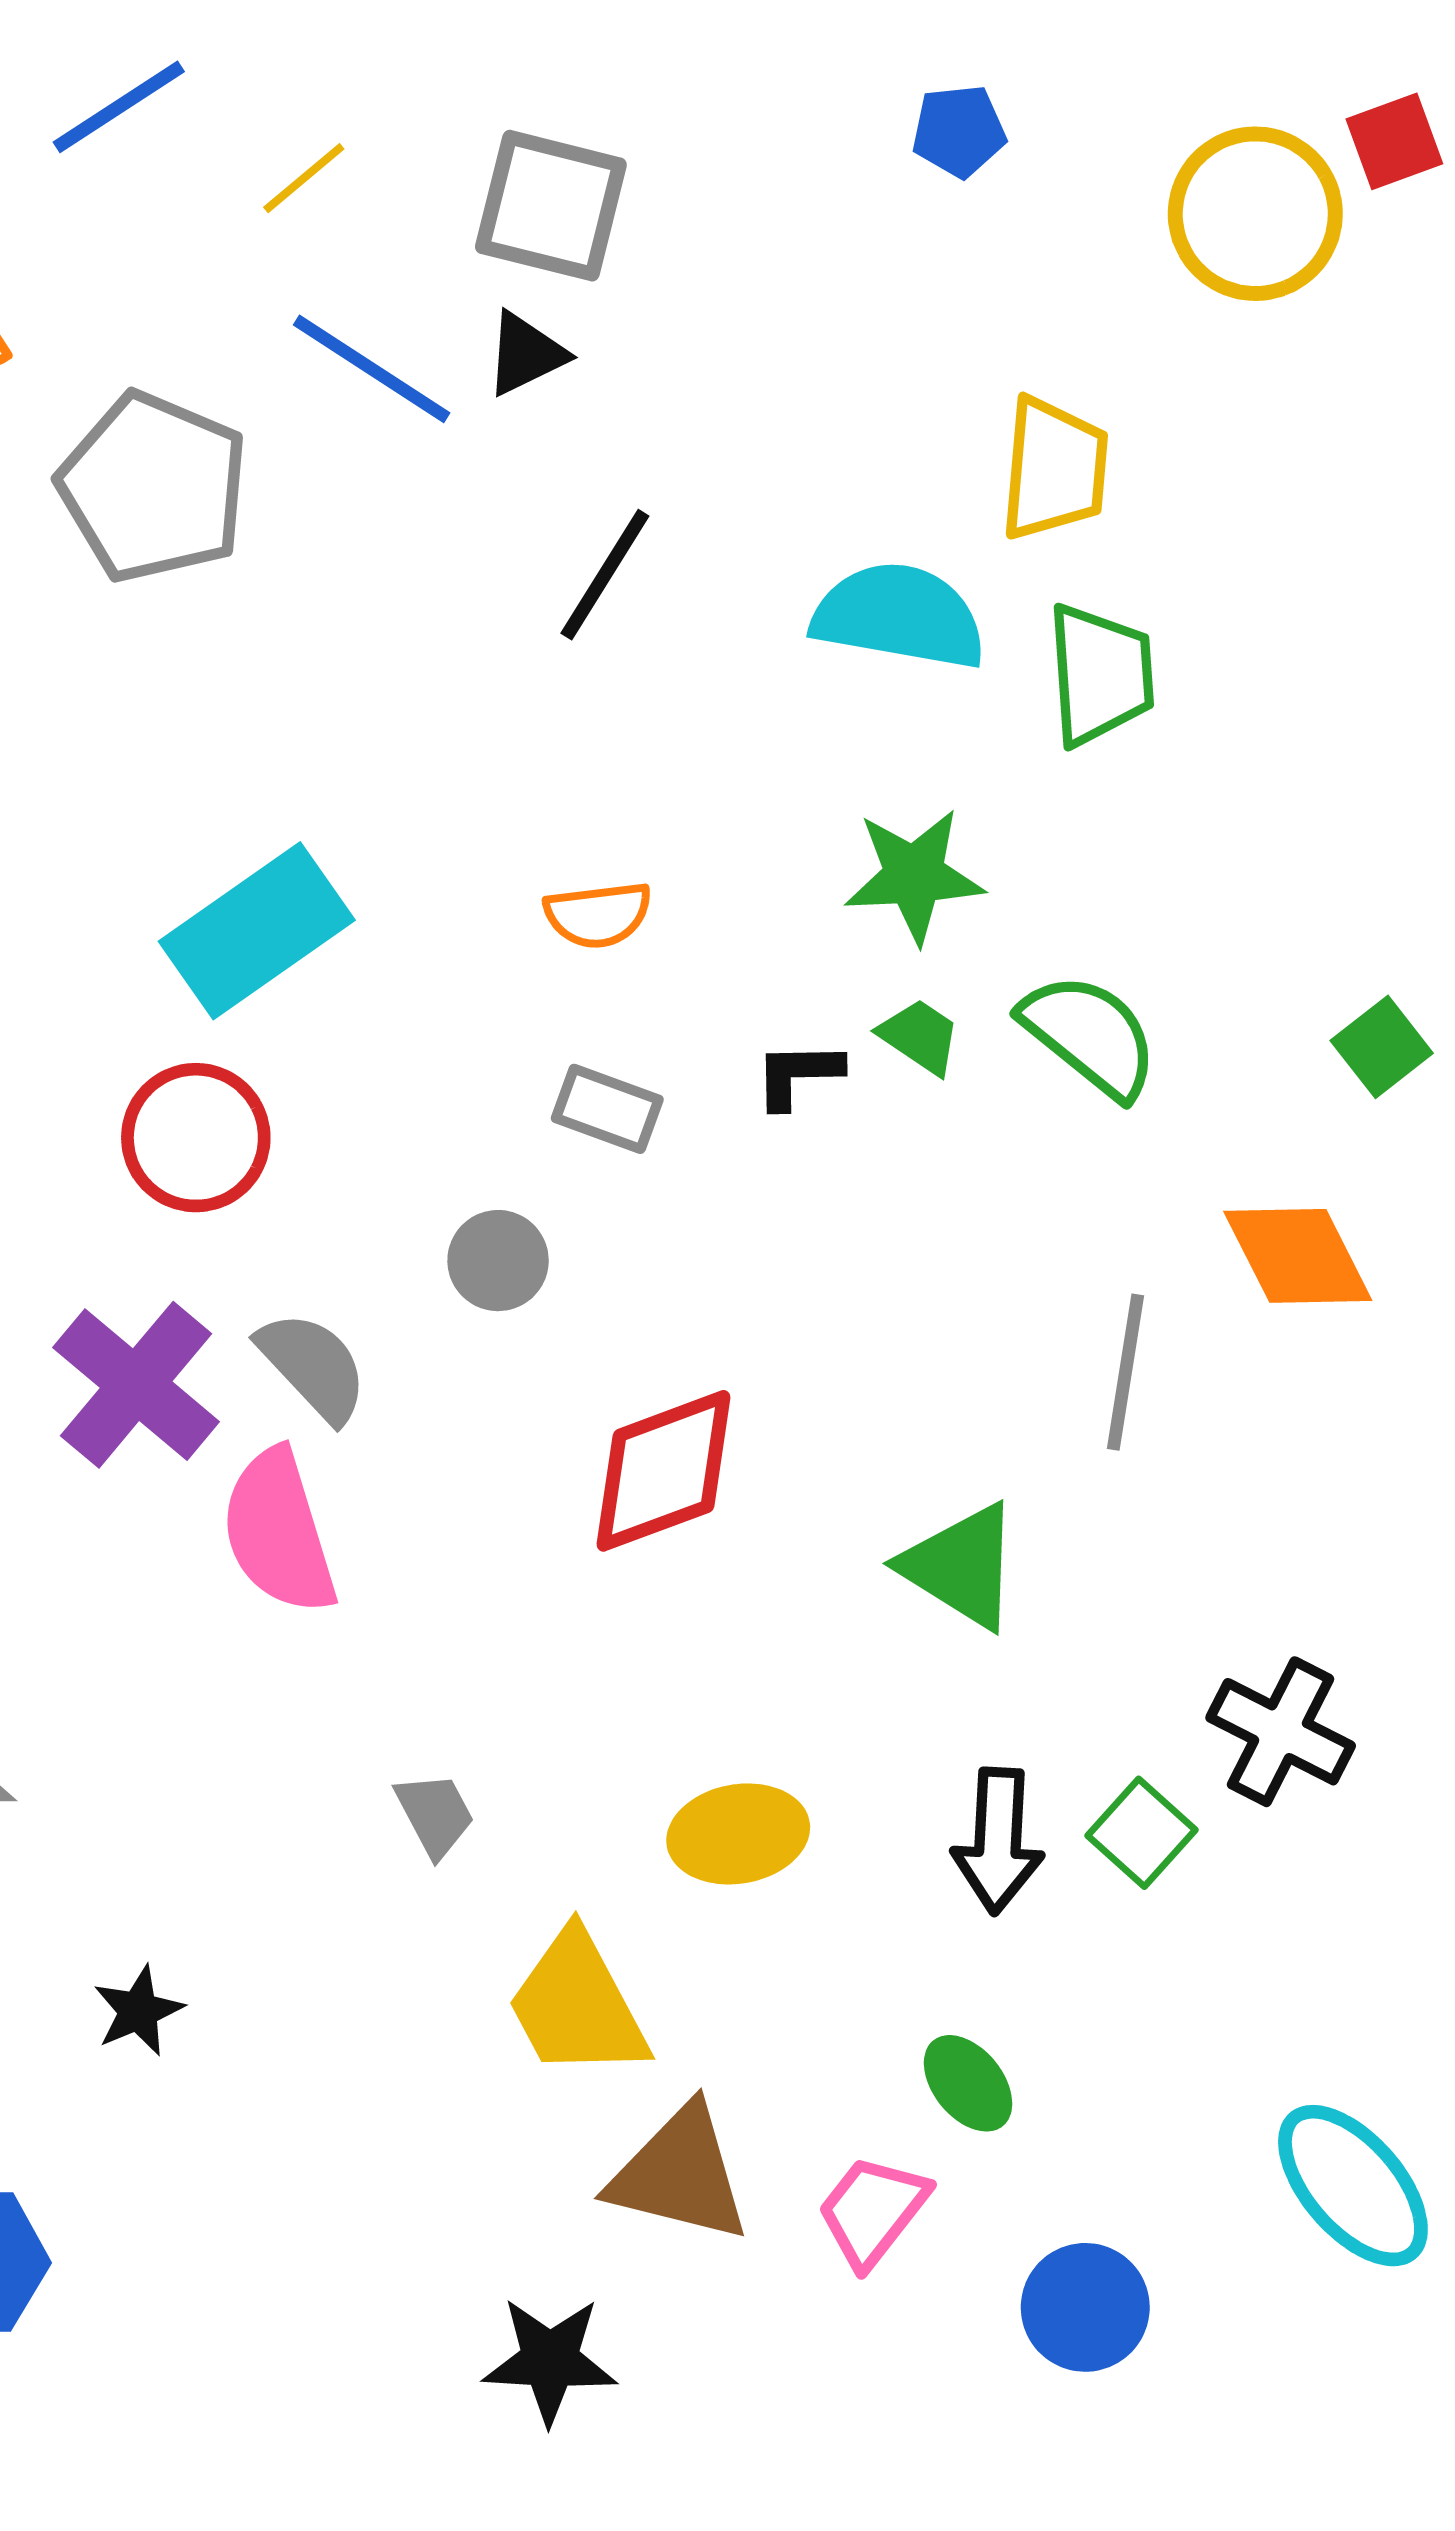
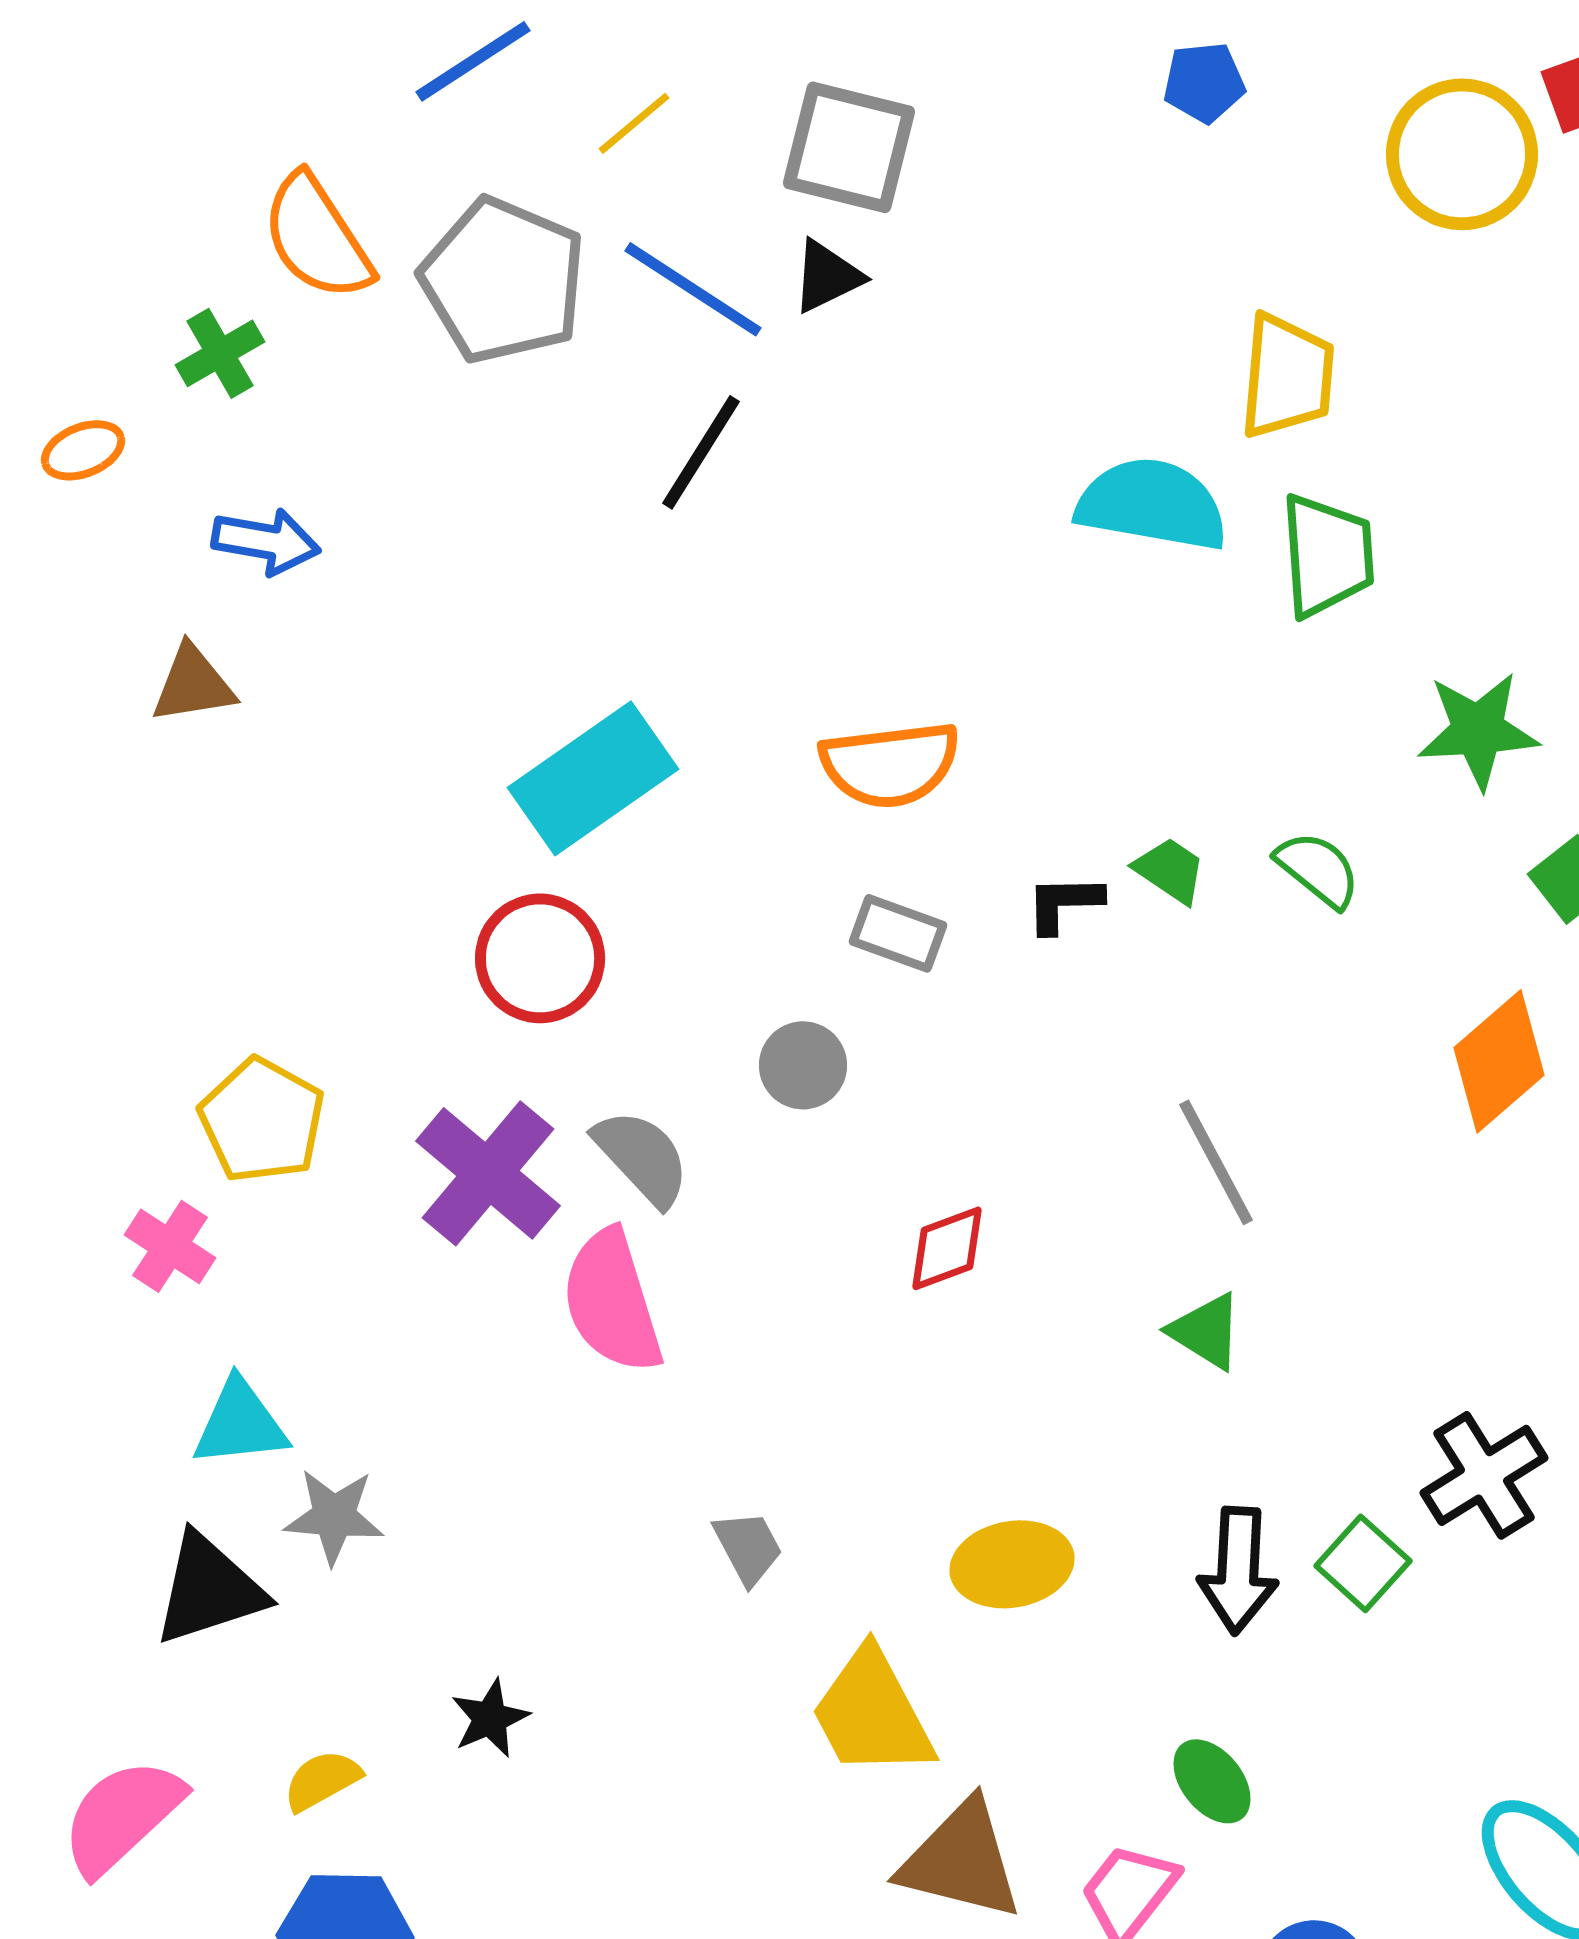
gray pentagon: (153, 487) -> (503, 280), moved
black line: (605, 575) -> (701, 452), moved
green star: (914, 876) -> (1478, 730), moved
orange semicircle: (598, 915) -> (890, 764), size x1.5
green semicircle: (1090, 1035) -> (1318, 869), size x0.7
orange diamond: (1298, 1256) -> (1499, 1061), turned 76
gray line: (1125, 1372) -> (1216, 1162), moved, turned -37
red diamond: (664, 1471) -> (947, 1248), size x0.6
green triangle: (961, 1566) -> (1206, 1331), size x0.7
black cross: (1281, 1732) -> (1484, 1475), turned 31

